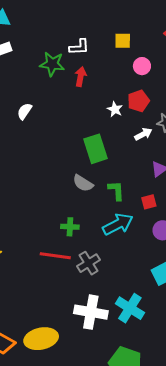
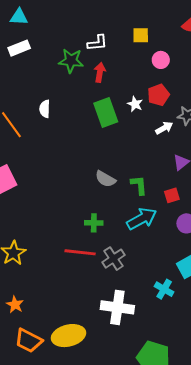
white semicircle: (24, 111) -> (45, 109), turned -30
green rectangle: (95, 149) -> (106, 112), moved
cyan cross: (130, 308) -> (164, 289), moved, size x0.7

